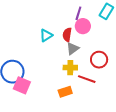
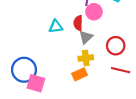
cyan triangle: (46, 35) -> (56, 26), turned 32
red line: (87, 79) -> (121, 70), moved
orange rectangle: (65, 92) -> (80, 74), moved

